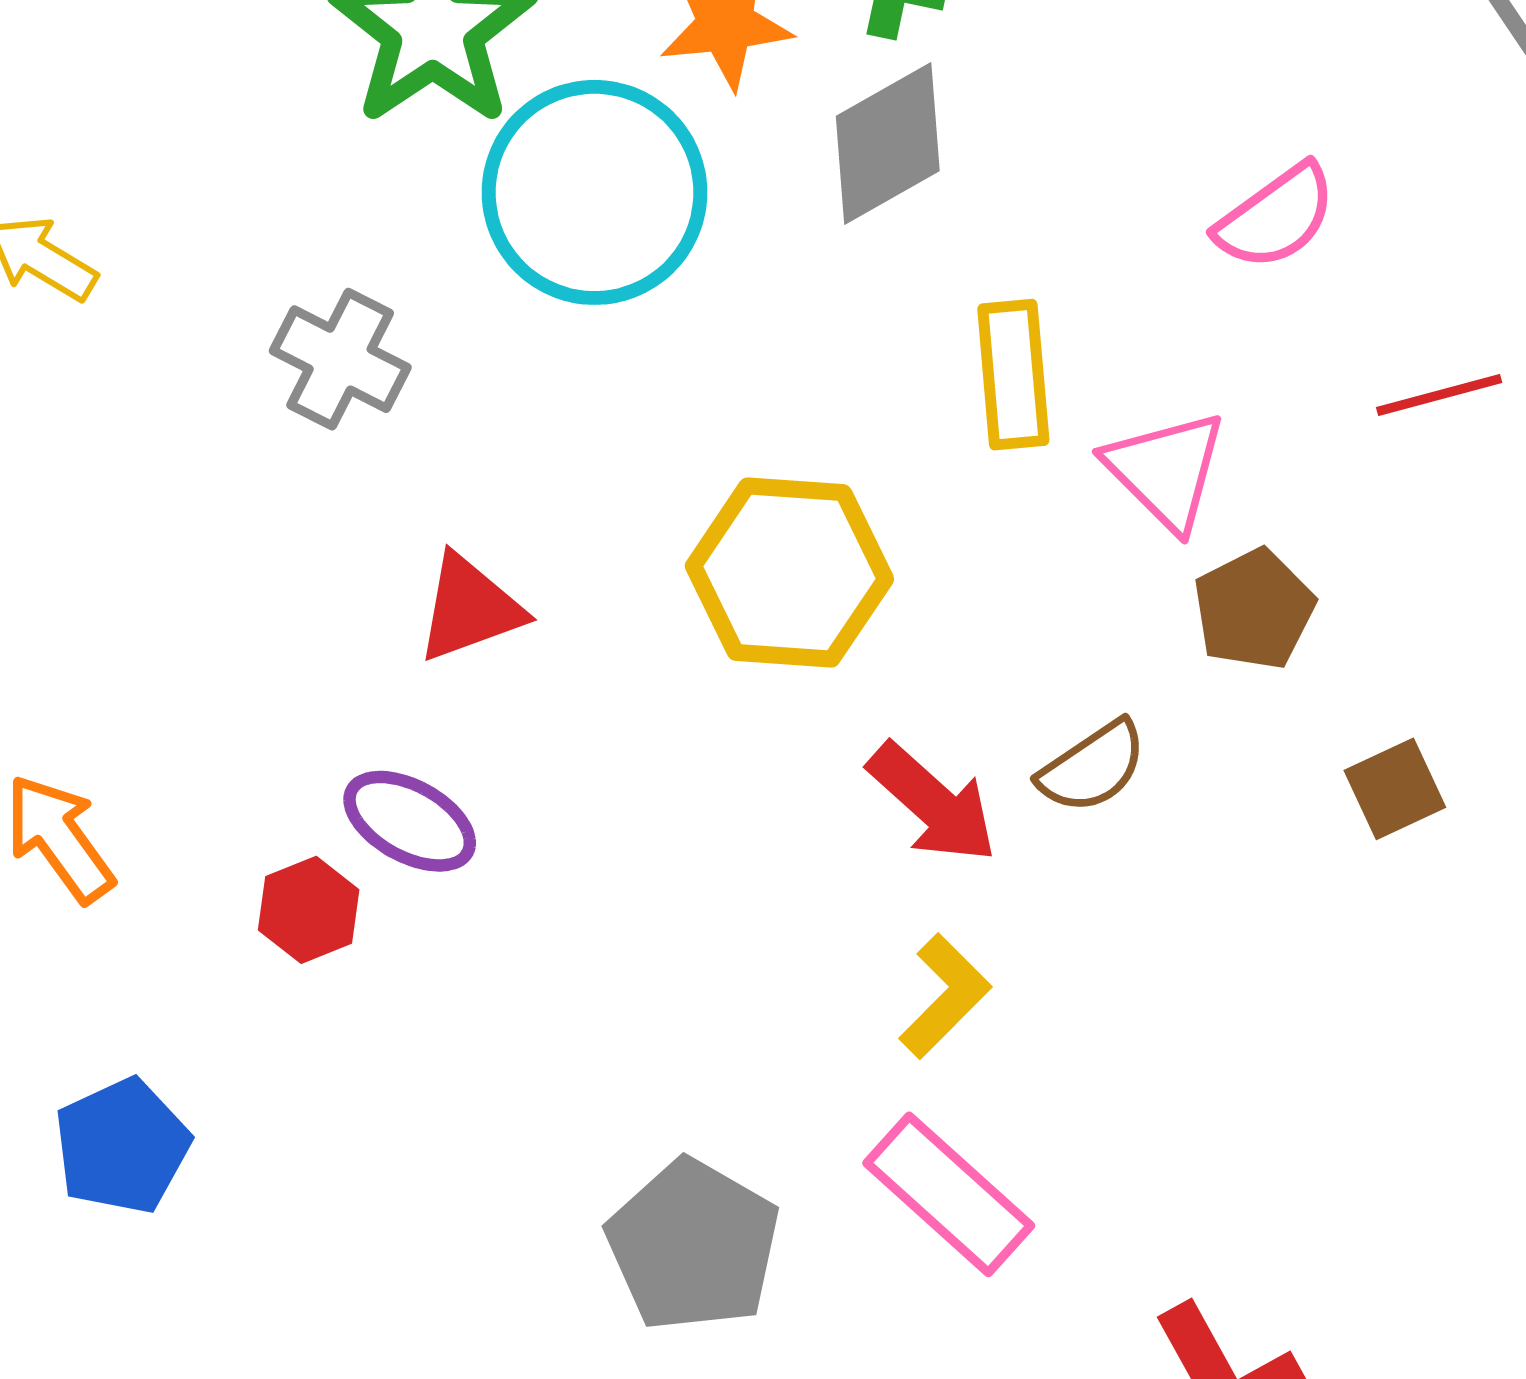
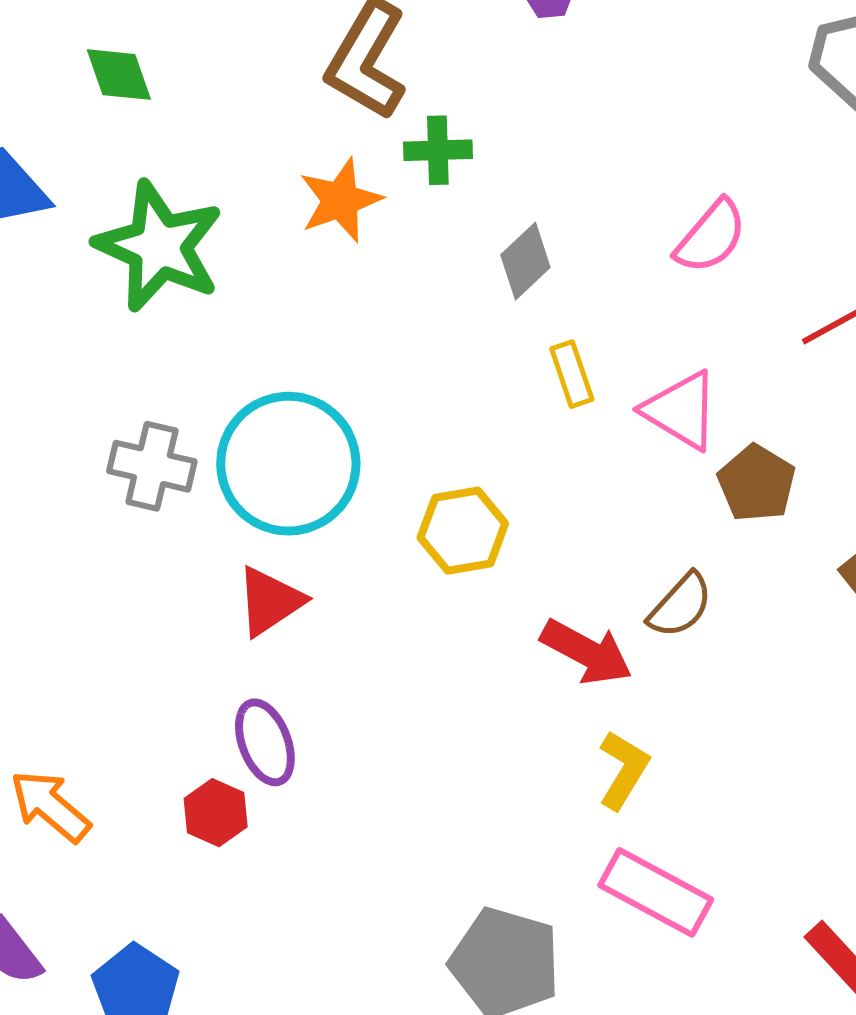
gray diamond: (888, 143) -> (525, 261), moved, size x0.7
cyan circle: (595, 192) -> (288, 464), moved
yellow rectangle: (1013, 375) -> (572, 374), size x0.7
yellow hexagon: (789, 573) -> (463, 531), size x0.7
purple ellipse: (410, 821) -> (265, 742), turned 54

